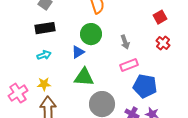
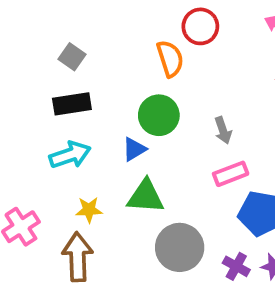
cyan arrow: (44, 55) -> (70, 155), size x1.5
yellow star: (44, 84) -> (89, 210), moved

